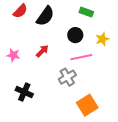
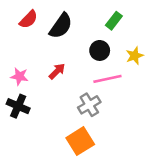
green rectangle: (86, 12) -> (114, 21), turned -72
black cross: (24, 92) -> (18, 106), moved
orange square: (87, 105) -> (80, 141), moved

